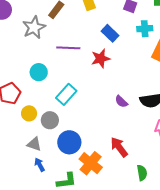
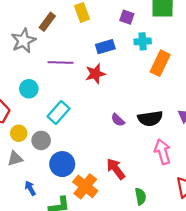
blue rectangle: (110, 33) -> (105, 47), turned -60
gray triangle: (34, 144) -> (15, 159), moved, turned -35

